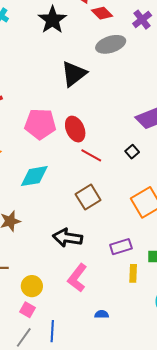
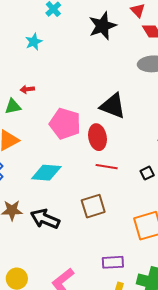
black triangle: (74, 74) -> (113, 106), moved, turned 44
red line: (91, 155) -> (107, 167), turned -35
black arrow: (68, 238) -> (45, 219), moved

